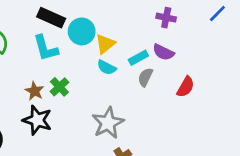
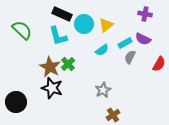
yellow triangle: (105, 44) -> (106, 25), moved
cyan semicircle: (107, 67) -> (102, 50), turned -64
brown star: (35, 91) -> (50, 67), size x1.5
gray star: (108, 123) -> (103, 90), size x0.7

